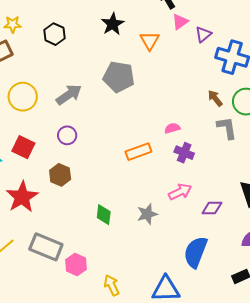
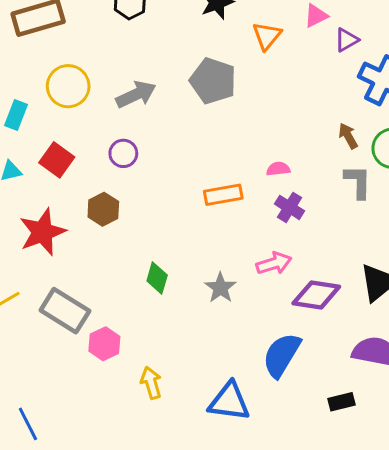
purple diamond: (212, 208) -> (316, 295), size x1.5
gray star: (147, 214) -> (220, 288), turned -30

